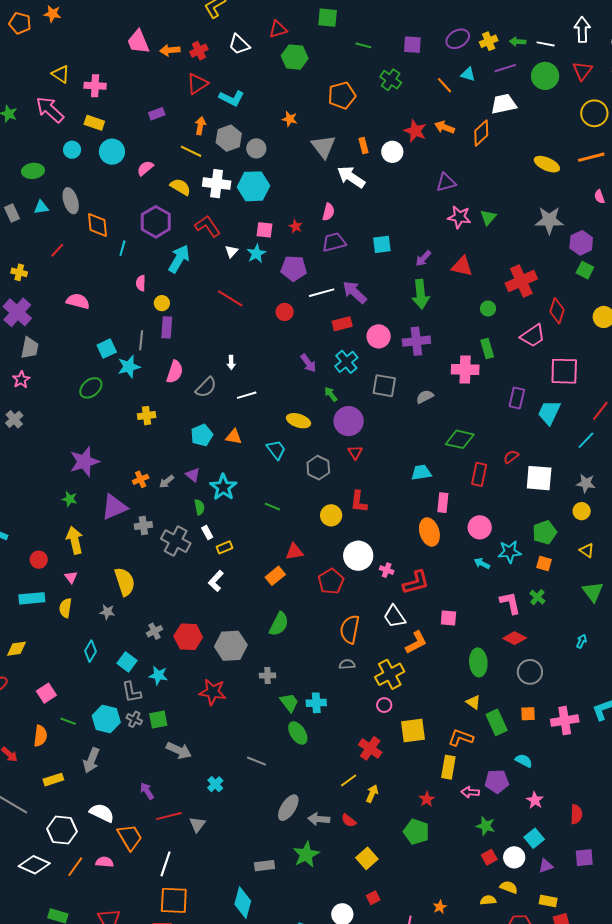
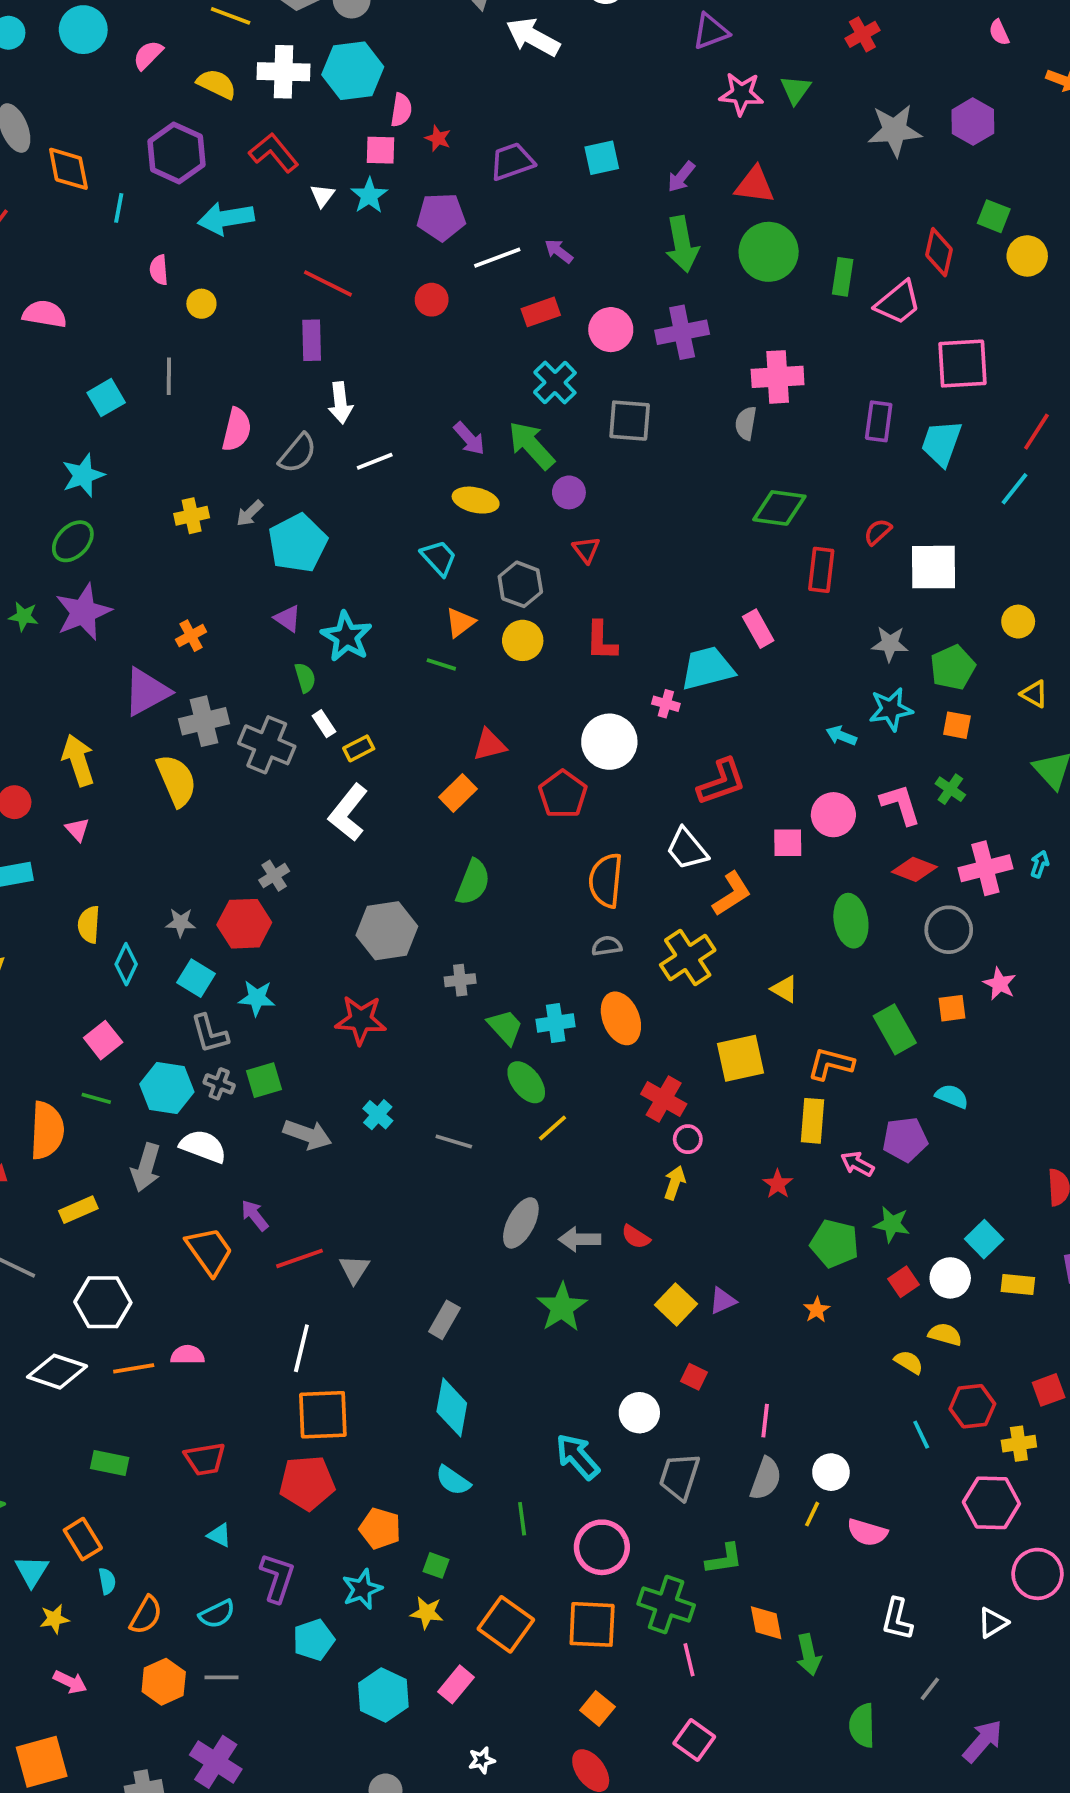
pink semicircle: (328, 212) -> (401, 110), moved
gray star: (549, 220) -> (895, 130), moved
cyan arrow: (179, 259) -> (226, 218), turned -124
green square: (585, 270) -> (994, 216), moved
red cross: (521, 281) -> (862, 34), moved, size x0.6
purple arrow: (355, 292) -> (559, 251), size x0.6
green circle: (488, 309) -> (769, 252), moved, size x2.0
purple rectangle: (167, 327) -> (312, 340), moved
green rectangle: (487, 349) -> (843, 277), moved, turned 30
white arrow: (231, 362) -> (340, 403), size x1.5
purple arrow: (308, 363) -> (469, 439), moved
cyan star: (129, 367) -> (83, 475), moved
green ellipse: (91, 388) -> (73, 541), moved
green arrow: (331, 394) -> (531, 445), size x1.8
gray semicircle: (425, 397) -> (746, 423), moved, turned -48
purple circle: (349, 421) -> (569, 492), size x0.6
cyan pentagon: (202, 435) -> (298, 543), size x1.4
orange triangle: (234, 437) -> (460, 622), moved, turned -42
cyan trapezoid: (421, 473) -> (707, 668), moved, size x1.4
gray arrow: (167, 482) -> (250, 513), moved
gray star: (586, 483) -> (890, 644), moved
green star: (70, 499) -> (24, 616), moved
pink rectangle: (443, 503) -> (758, 629), turned -30
yellow circle: (331, 515) -> (523, 640), moved
gray cross: (143, 526) -> (204, 721), size x1.4
pink circle: (480, 527) -> (833, 815), moved
orange ellipse: (429, 532) -> (621, 1018), moved
pink cross: (387, 570) -> (666, 704), moved
white L-shape: (216, 581) -> (348, 813), size x1.4
yellow semicircle: (125, 582) -> (176, 780), moved
yellow semicircle: (65, 608) -> (89, 925), moved
gray star: (107, 612) -> (181, 923), moved
gray cross: (154, 631) -> (274, 876), moved
red hexagon: (188, 637) -> (244, 924), moved
pink square: (46, 693) -> (103, 1040), moved
yellow triangle: (473, 702) -> (785, 989), moved
pink circle: (384, 705) -> (688, 1139), moved
pink cross: (565, 721) -> (985, 868), moved
orange semicircle: (40, 736) -> (47, 1130), size x1.4
yellow line: (349, 780) -> (552, 1128), moved
cyan cross: (215, 784) -> (378, 1115), moved
pink arrow: (470, 792) -> (857, 1164), turned 30
pink star: (535, 800) -> (1000, 984), moved
white semicircle: (102, 813) -> (203, 1146), moved
green pentagon: (416, 832) -> (834, 1243), moved
orange trapezoid: (130, 837) -> (209, 1251), moved
gray rectangle: (265, 866) -> (444, 1320), moved, turned -48
purple triangle: (546, 866) -> (723, 1301), moved
orange line: (75, 867) -> (134, 1368), turned 50
red square: (373, 898) -> (694, 1377), turned -32
yellow semicircle: (488, 900) -> (909, 1362), turned 42
yellow rectangle: (548, 901) -> (1018, 1285), moved
orange star: (440, 907) -> (817, 1310), moved

